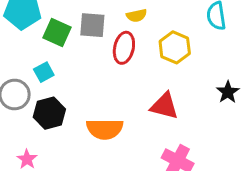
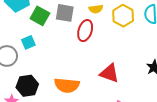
yellow hexagon: (175, 47) -> (123, 16), moved
black hexagon: (49, 113) -> (27, 86), moved

